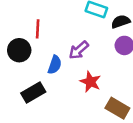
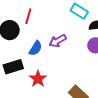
red star: (90, 82) -> (38, 79), moved

